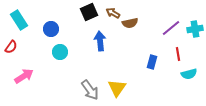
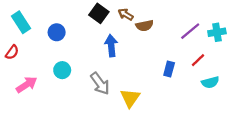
black square: (89, 12) -> (99, 13), turned -30
cyan circle: (60, 52) -> (62, 70), moved
red line: (178, 54) -> (198, 60), turned 56
gray arrow: (90, 90) -> (100, 83), moved

